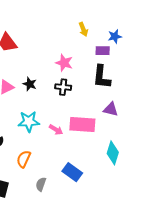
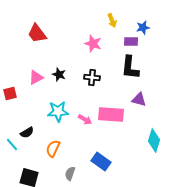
pink star: (64, 63) -> (93, 44), moved
cyan diamond: (113, 153) -> (154, 141), moved

